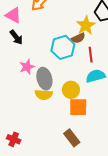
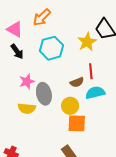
brown semicircle: (78, 38) -> (77, 82), moved
cyan hexagon: (63, 47) -> (51, 48), moved
yellow semicircle: (44, 95) -> (27, 108), moved

